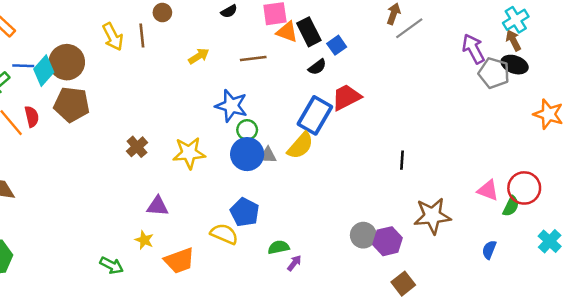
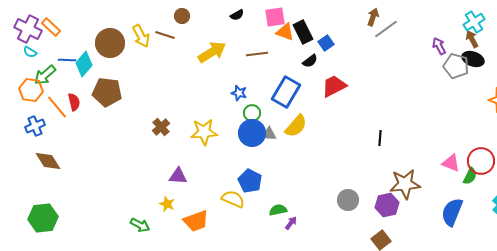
brown line: (142, 36) -> (165, 35), turned -66
purple arrow: (473, 49) -> (439, 46), size x0.7
yellow arrow: (199, 56) -> (212, 52), size x1.6
brown circle: (67, 62) -> (110, 43), moved
blue star: (231, 106) -> (239, 93), size x0.6
blue rectangle: (315, 115) -> (286, 92), moved
purple hexagon: (387, 241) -> (387, 205), moved
blue semicircle: (489, 250) -> (452, 212), size x1.8

